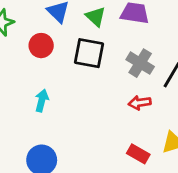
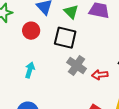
gray cross: (140, 63) -> (77, 65), moved

